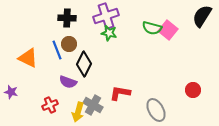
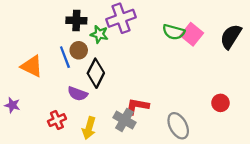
black semicircle: (202, 16) -> (231, 37), moved
green star: (109, 33) -> (99, 34), moved
gray cross: (93, 105) -> (124, 120), moved

